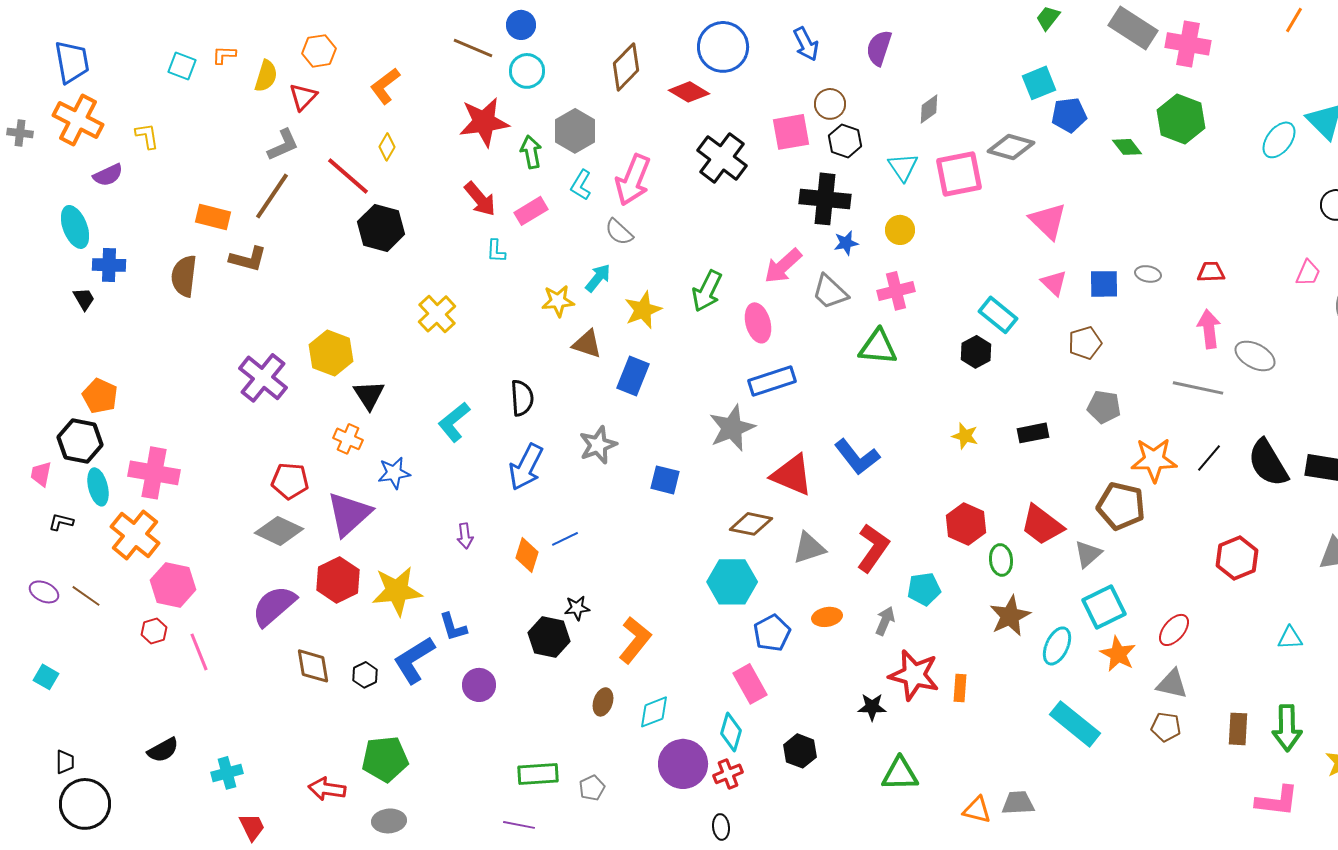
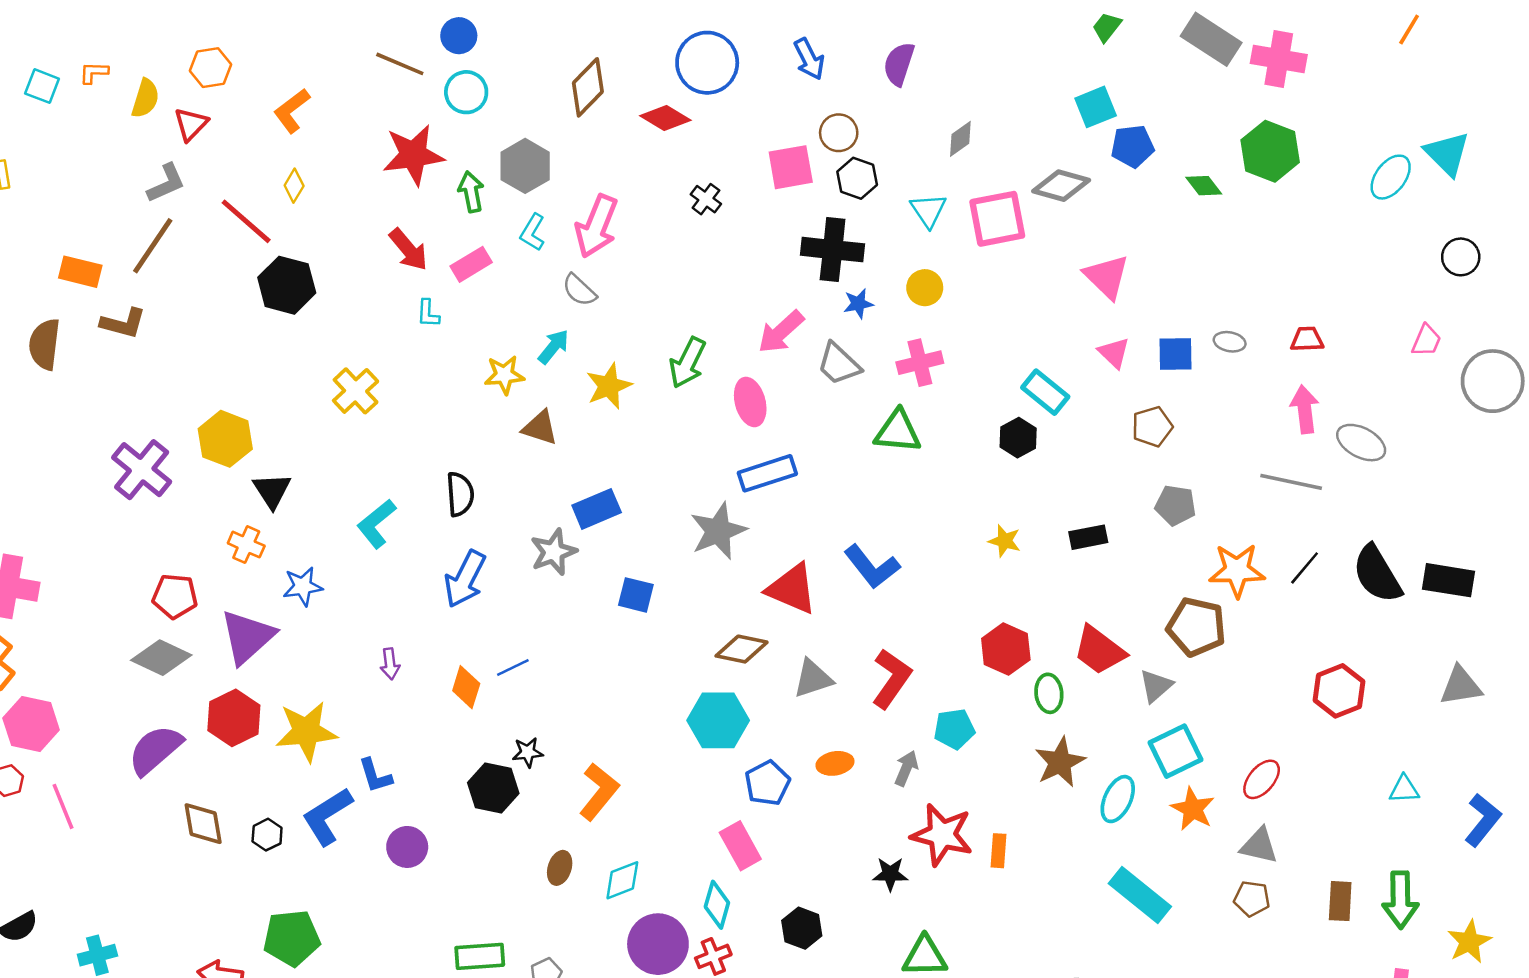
black cross: (722, 158) -> (706, 199), size x0.5
blue rectangle: (633, 376) -> (597, 509), moved, turned 45

